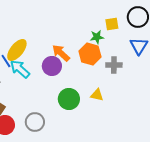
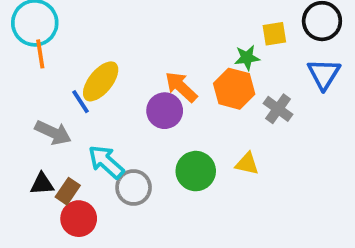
gray cross: (114, 65) -> (278, 109), turned 35
cyan arrow: (20, 69) -> (106, 162), moved
gray circle: (35, 122) -> (134, 187), moved

